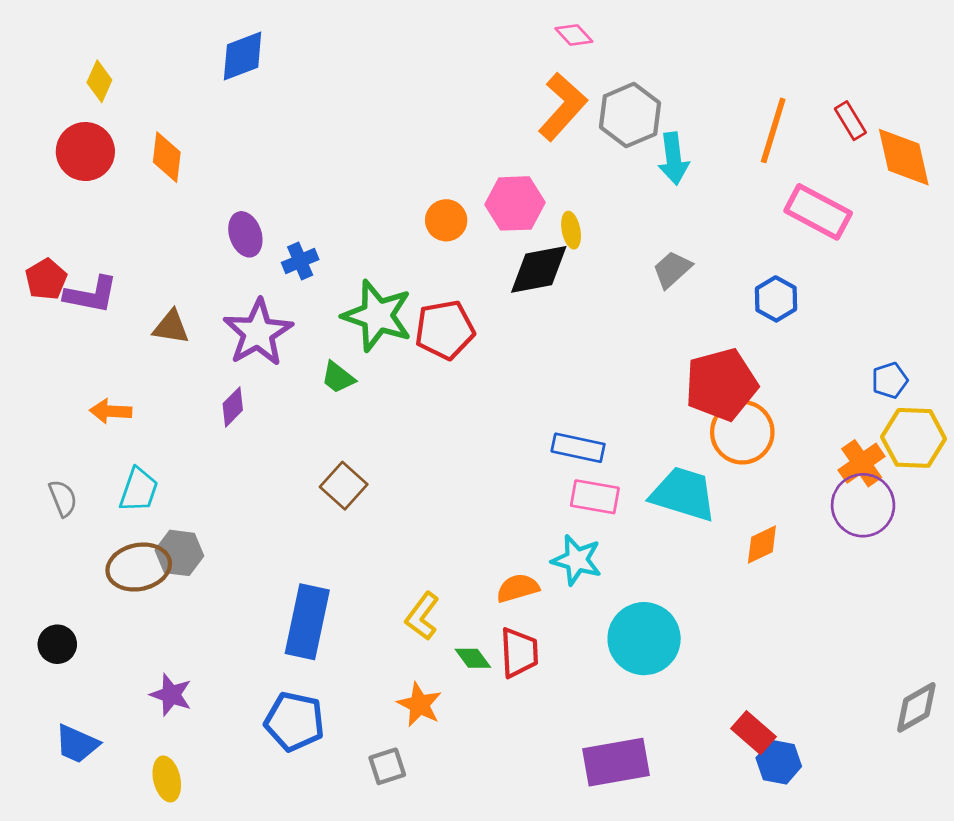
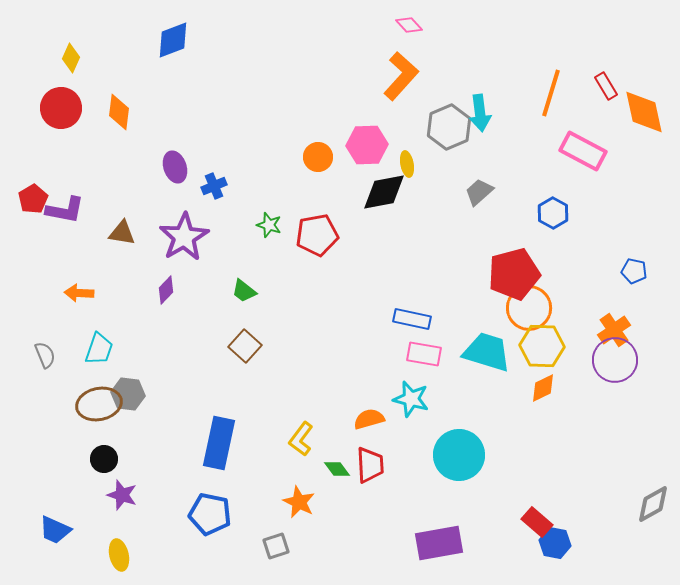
gray hexagon: (630, 115) -> (449, 127), moved
green star: (377, 316) -> (269, 225), size x0.5
green trapezoid: (338, 378) -> (244, 291), moved
blue pentagon: (890, 380) -> (634, 271), turned 30
yellow hexagon: (914, 438) -> (542, 346), moved
black circle: (57, 644) -> (104, 459), moved

